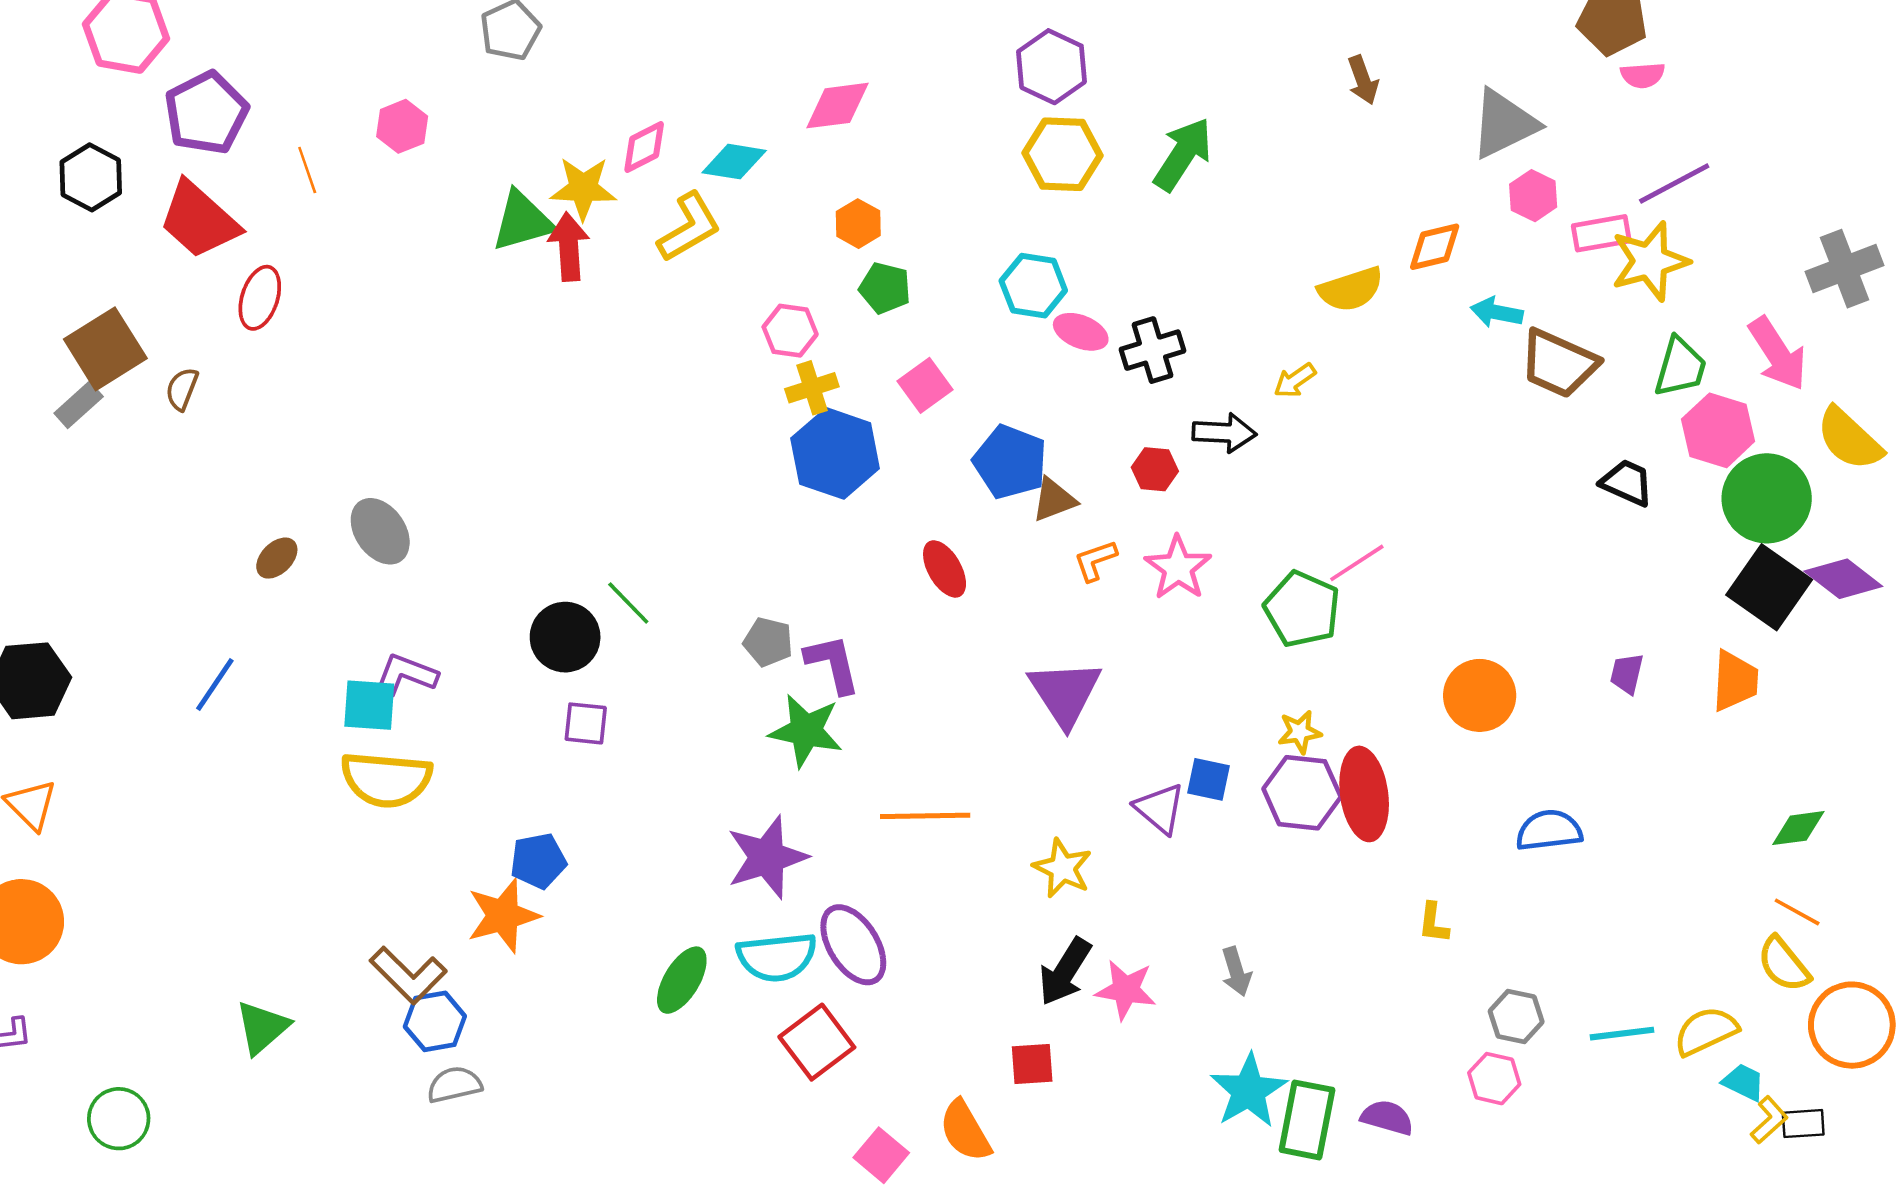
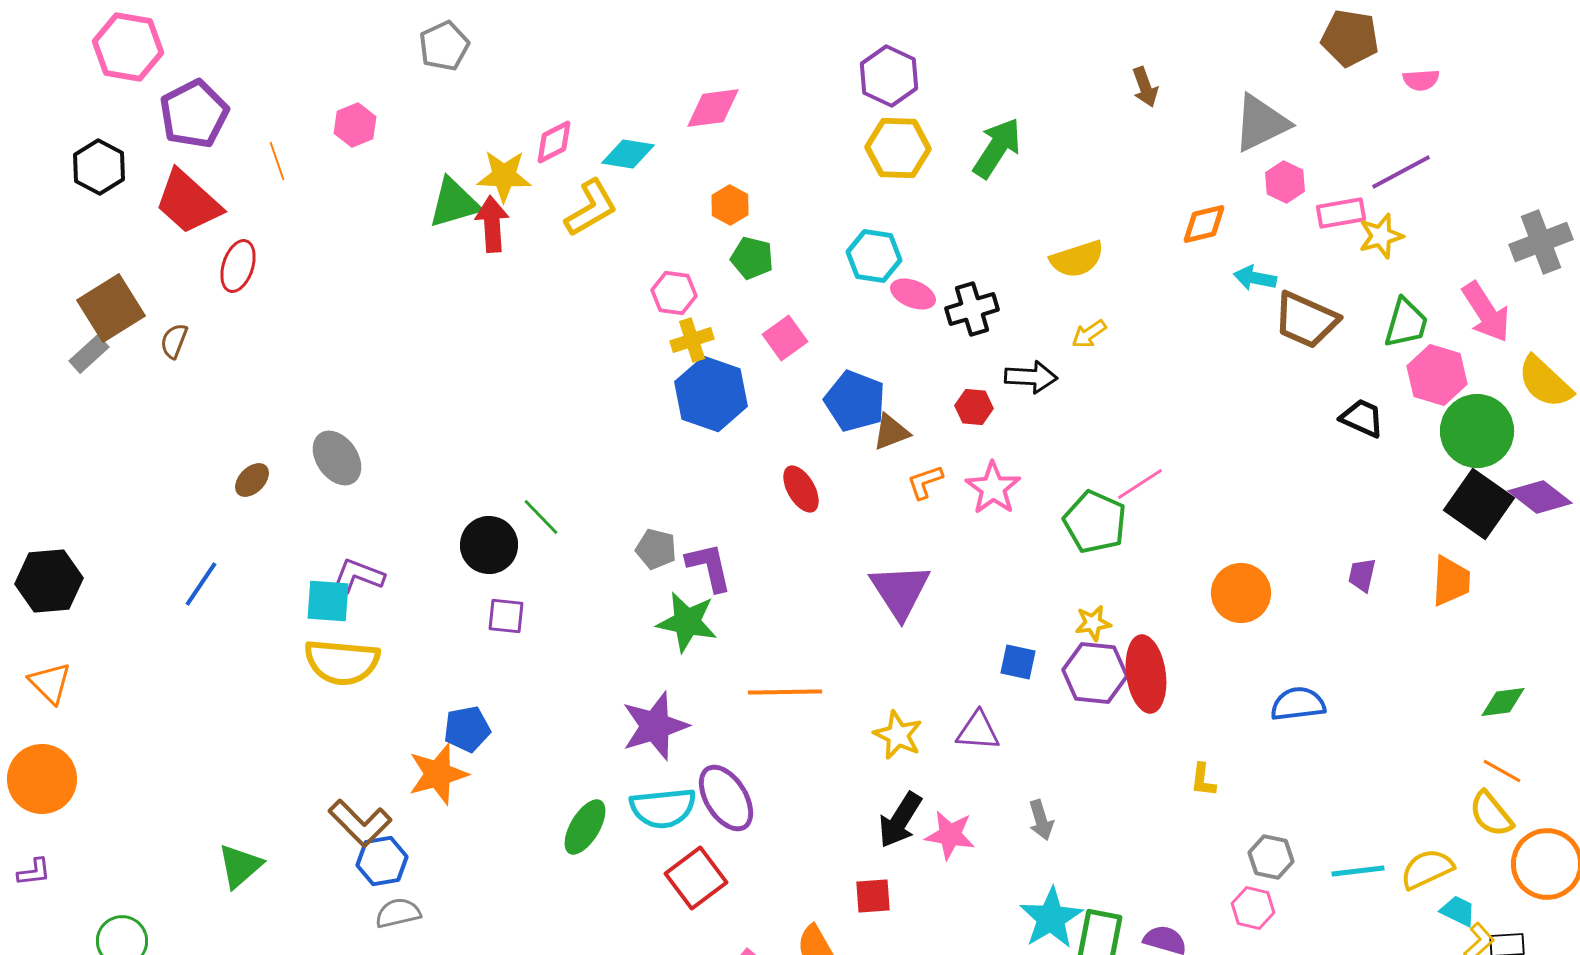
pink semicircle: (1643, 75) -> (1421, 80), moved
yellow star: (1650, 261) -> (1381, 236), size x0.7
yellow semicircle: (1351, 289) -> (1077, 259), moved
purple triangle: (1160, 809) -> (978, 731), moved, turned -36

